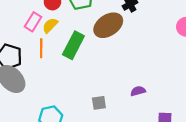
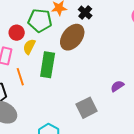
yellow semicircle: (50, 25) -> (29, 47), moved
gray square: (99, 103) -> (87, 108), size x1.5

